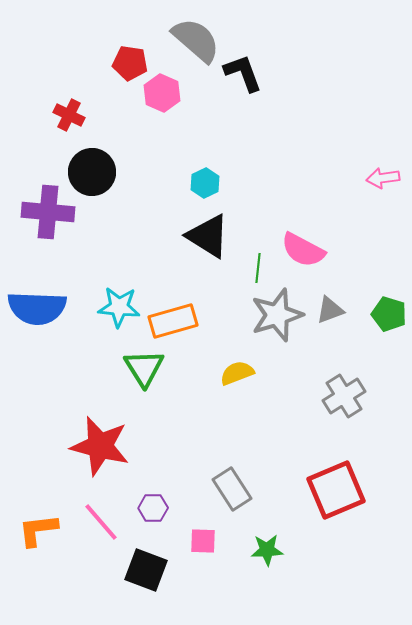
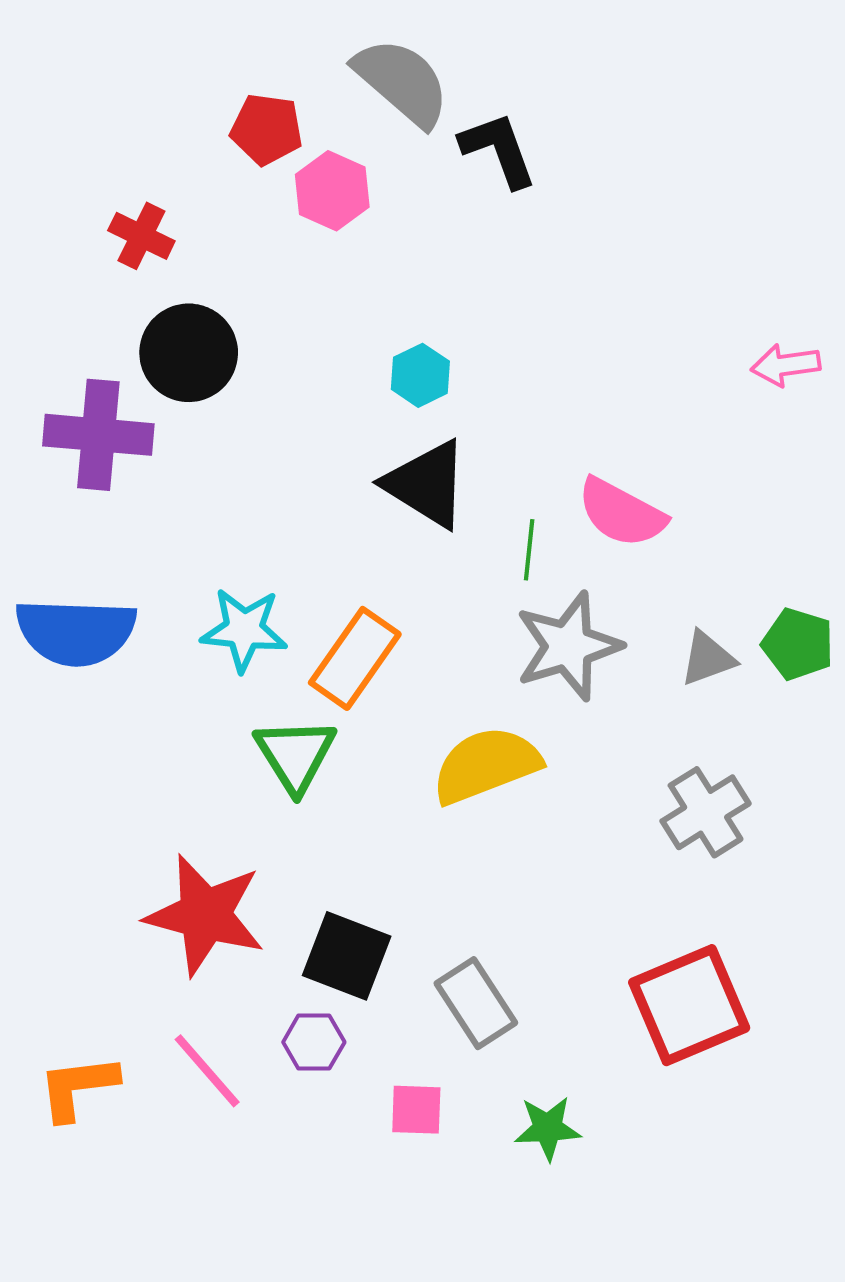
gray triangle: (330, 310) -> (708, 658), moved
orange rectangle: (173, 321) -> (355, 658), turned -39
yellow semicircle: (237, 373) -> (486, 765), size x1.6
black square: (146, 570) -> (347, 956), moved

